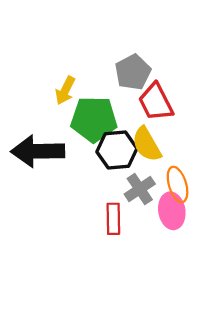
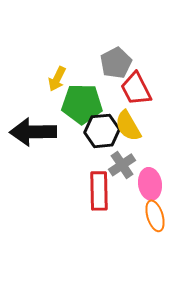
orange ellipse: (178, 184) -> (155, 216), moved
red rectangle: (113, 219) -> (99, 191), size x1.4

